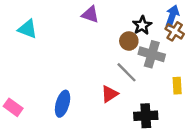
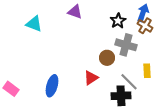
cyan triangle: (28, 29) -> (34, 24), moved
brown circle: (129, 41) -> (107, 58), moved
gray line: (126, 72) -> (129, 82), moved

